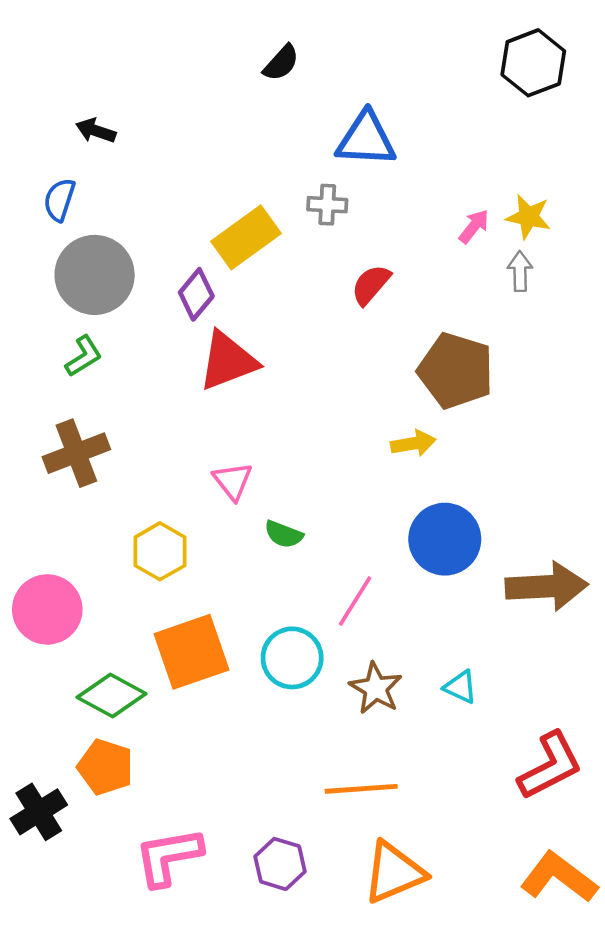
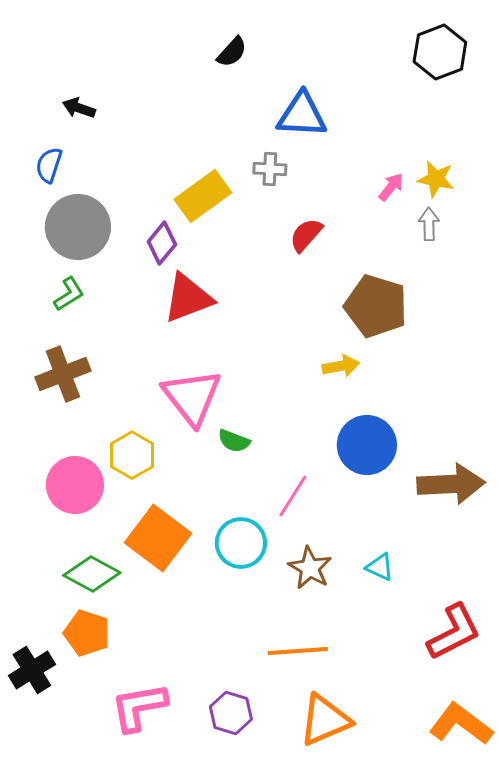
pink triangle: (233, 481) -> (192, 397), size x1.8
pink circle: (47, 609) -> (75, 485), moved
orange square: (191, 652) -> (158, 538), turned -34

